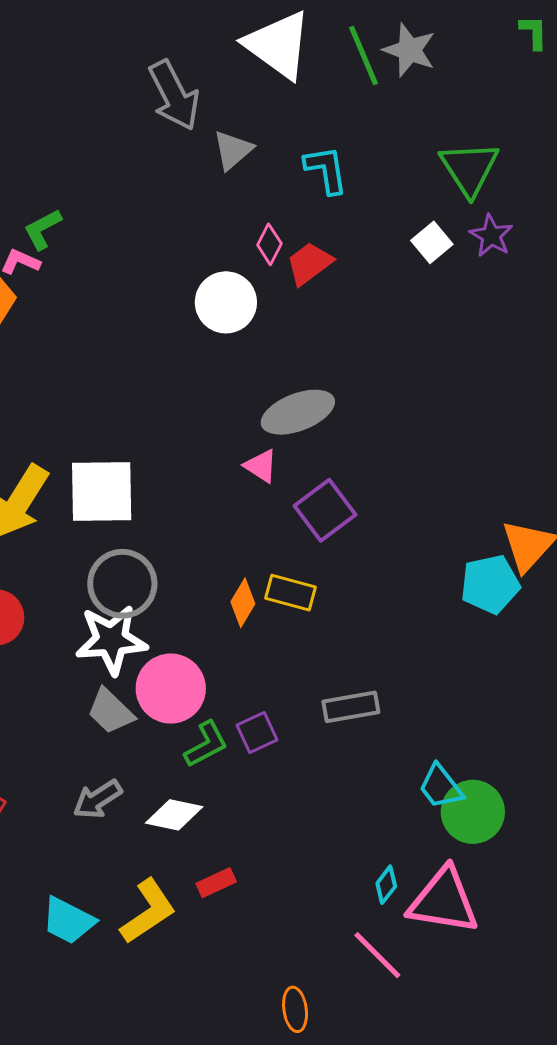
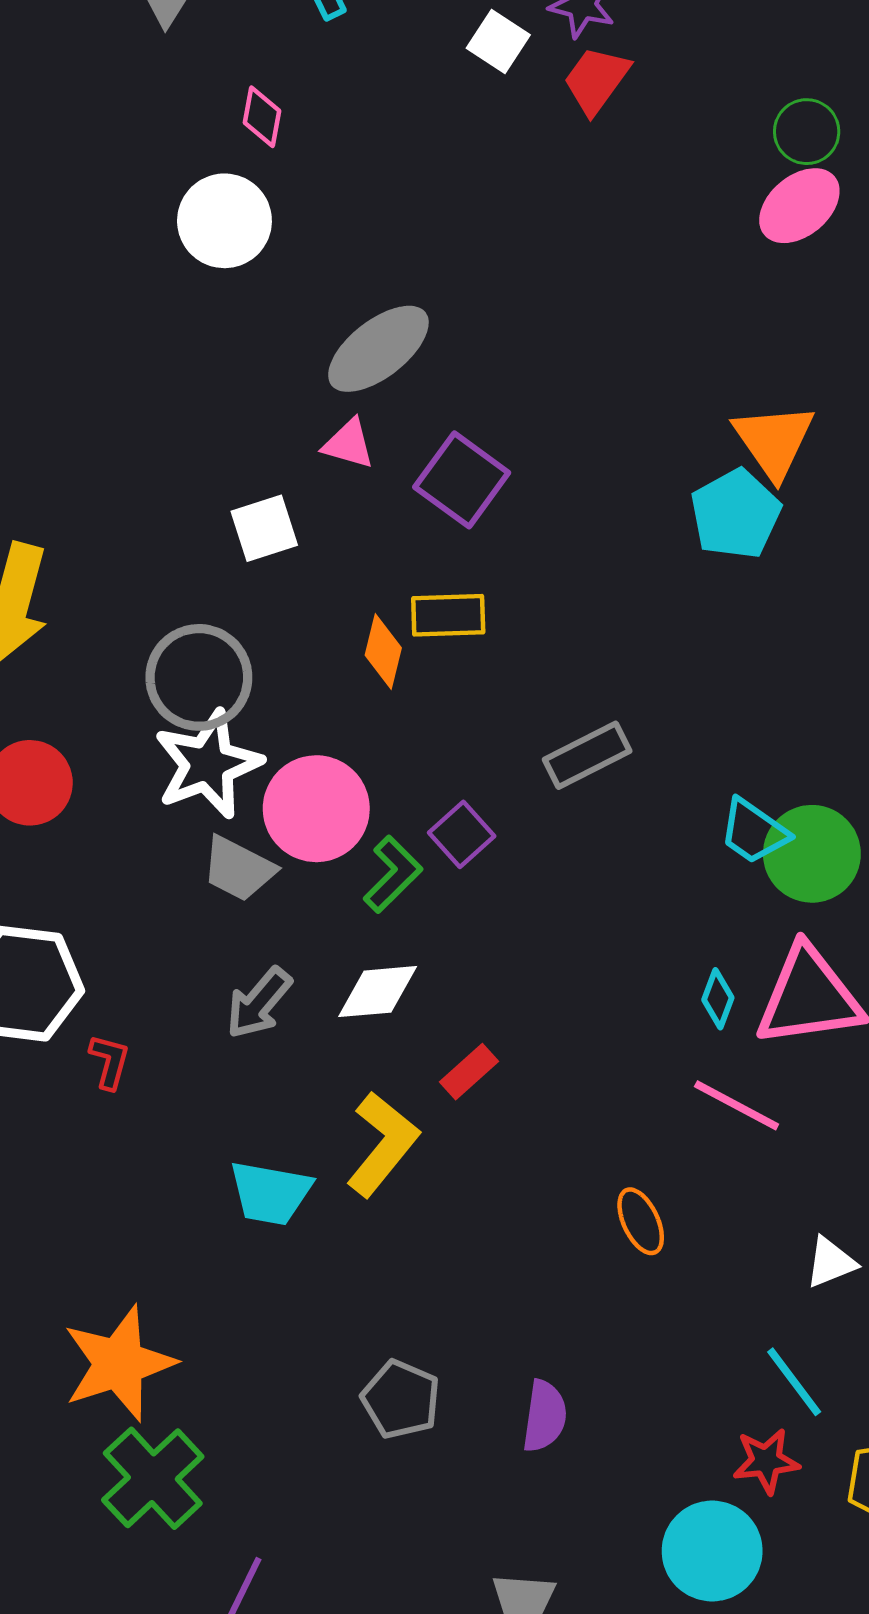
red trapezoid: (309, 263) -> (596, 80), moved
white square: (102, 491) -> (264, 528), moved, size x0.6

